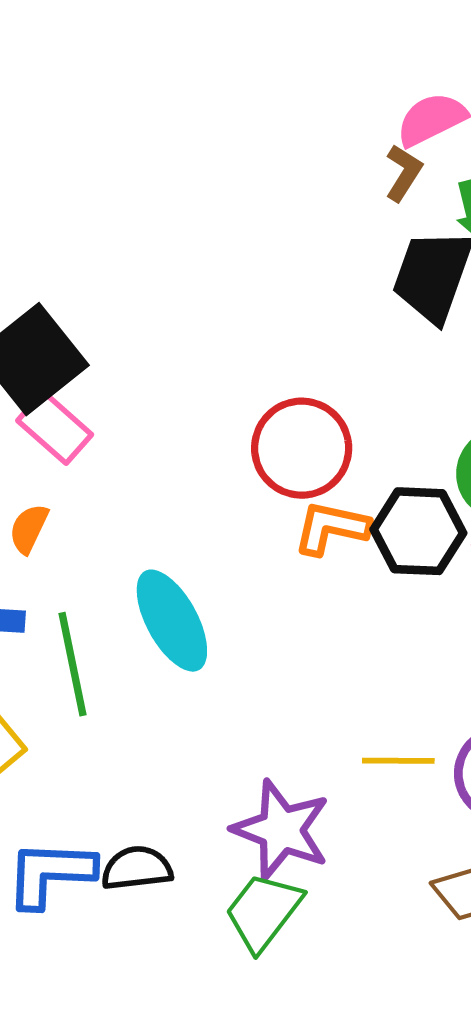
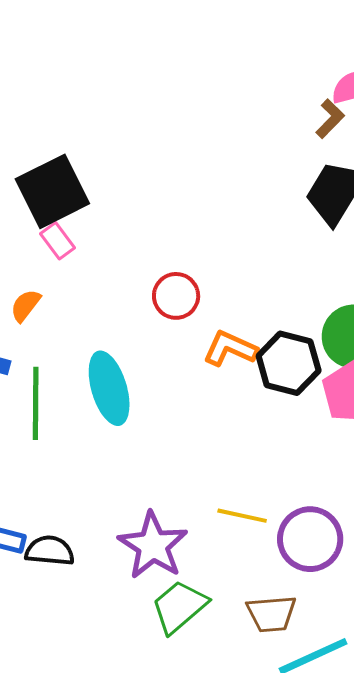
pink rectangle: (55, 428) -> (57, 241), size x0.7
red circle: (302, 448) -> (176, 296), moved, size x0.7
green trapezoid: (263, 912) -> (179, 607), moved

